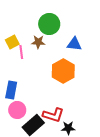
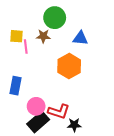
yellow square: (12, 42) -> (17, 36), turned 32
pink circle: (17, 110) -> (36, 106), moved

